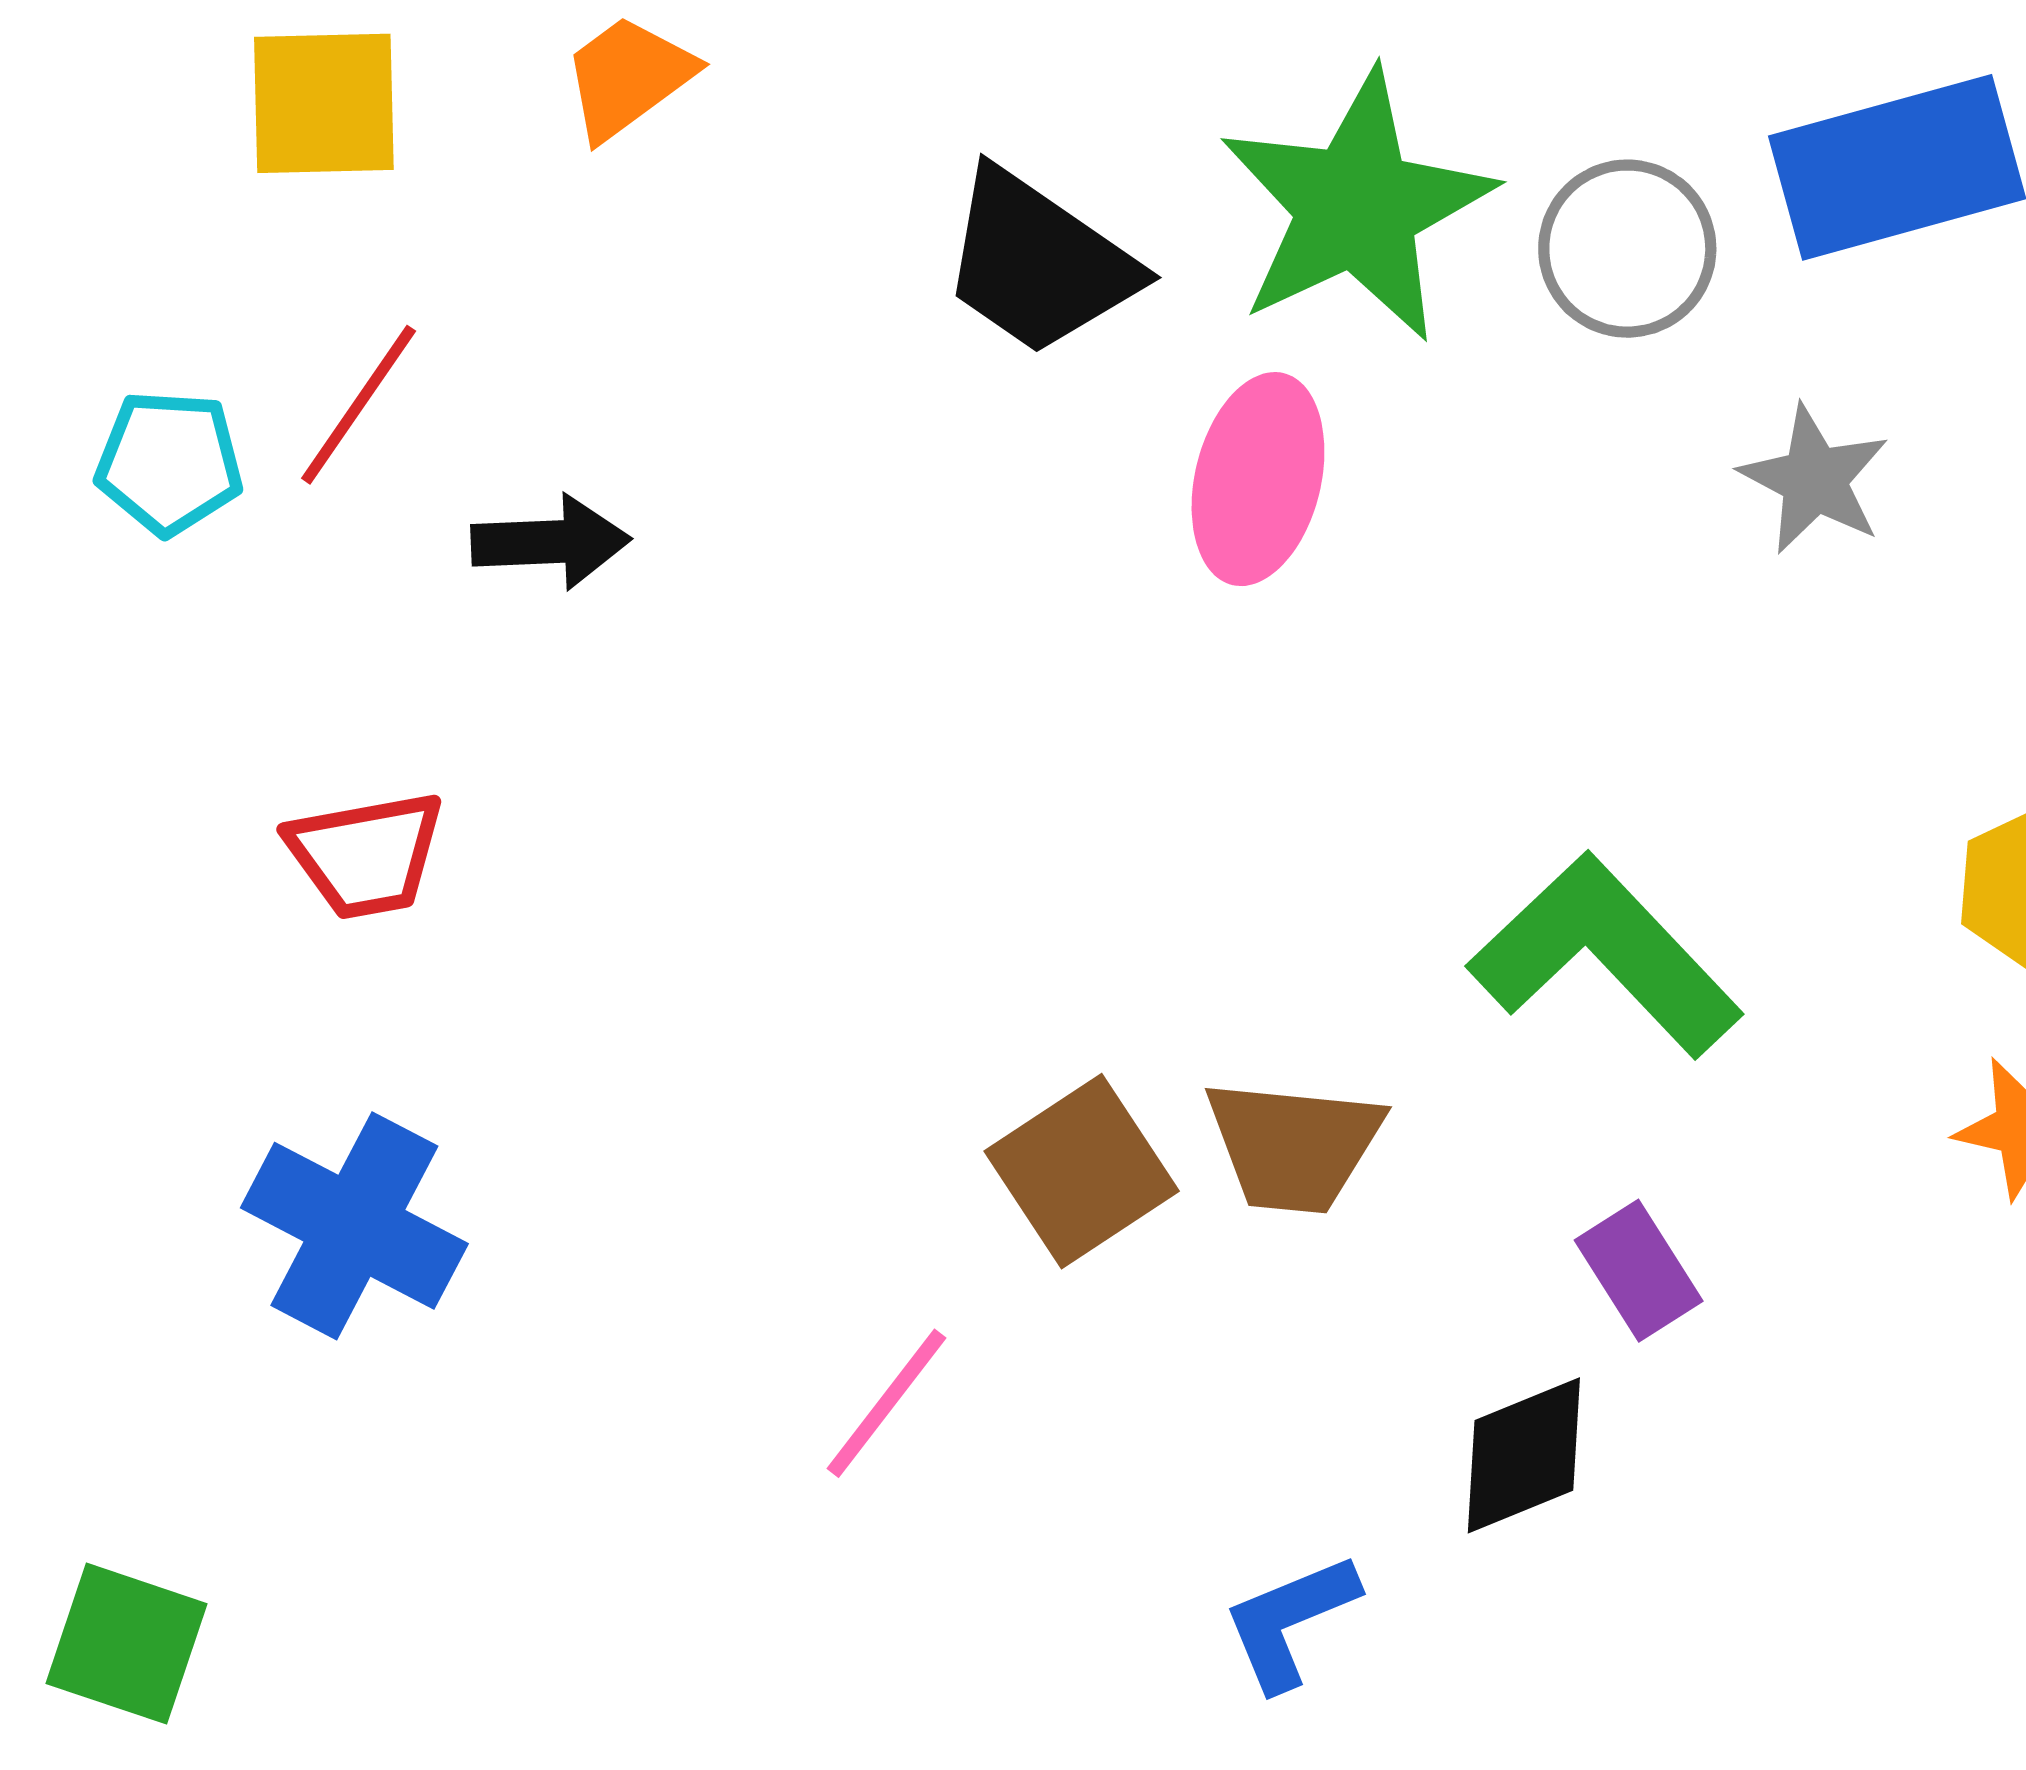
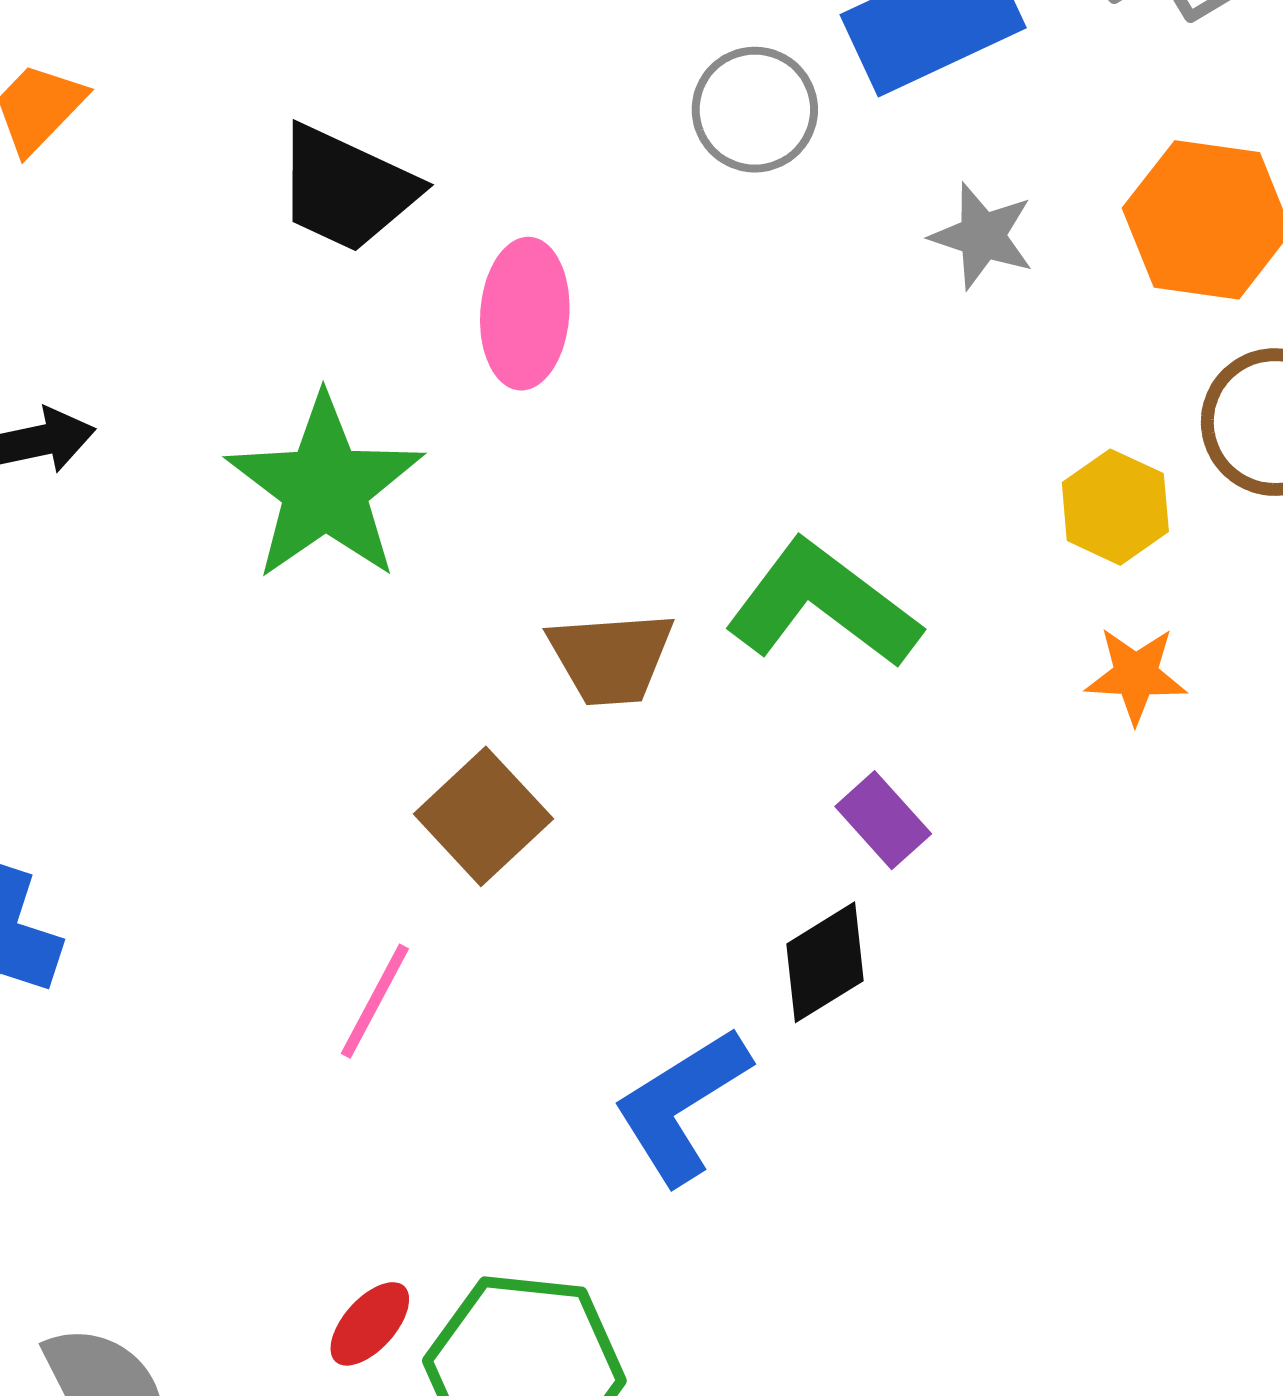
green star: (1357, 207) -> (325, 488), moved
gray star: (1814, 479) -> (982, 236), moved
brown trapezoid: (1294, 1146) -> (611, 658), moved
blue L-shape: (1290, 1621) -> (682, 1105), size x1.5

